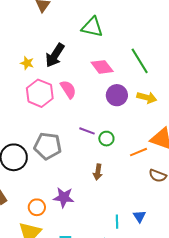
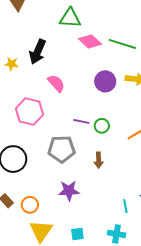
green line: (140, 61) -> (122, 44), turned -32
pink diamond: (102, 67) -> (90, 41), moved
pink hexagon: (40, 93) -> (29, 112), moved
gray pentagon: (48, 146) -> (62, 149), moved
orange circle: (37, 207) -> (30, 205), moved

